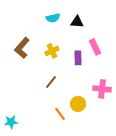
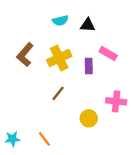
pink rectangle: (95, 47) -> (108, 54), turned -35
yellow cross: (52, 51) -> (59, 58), size x1.5
orange line: (60, 114) -> (44, 139), moved

